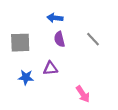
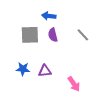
gray square: (20, 43) -> (30, 35), moved
purple triangle: (50, 68) -> (45, 71), moved

